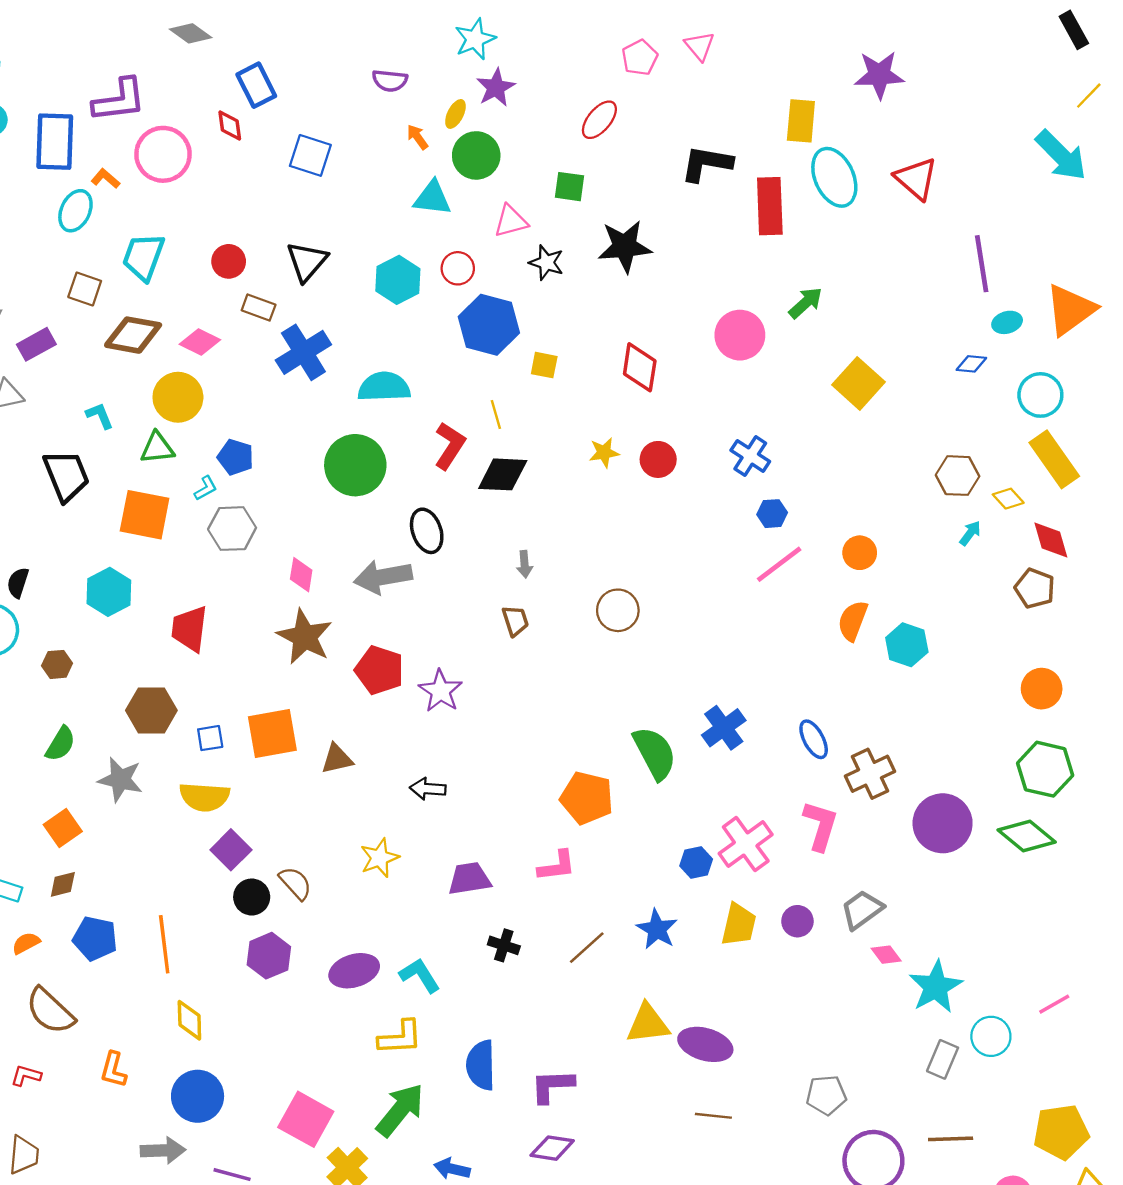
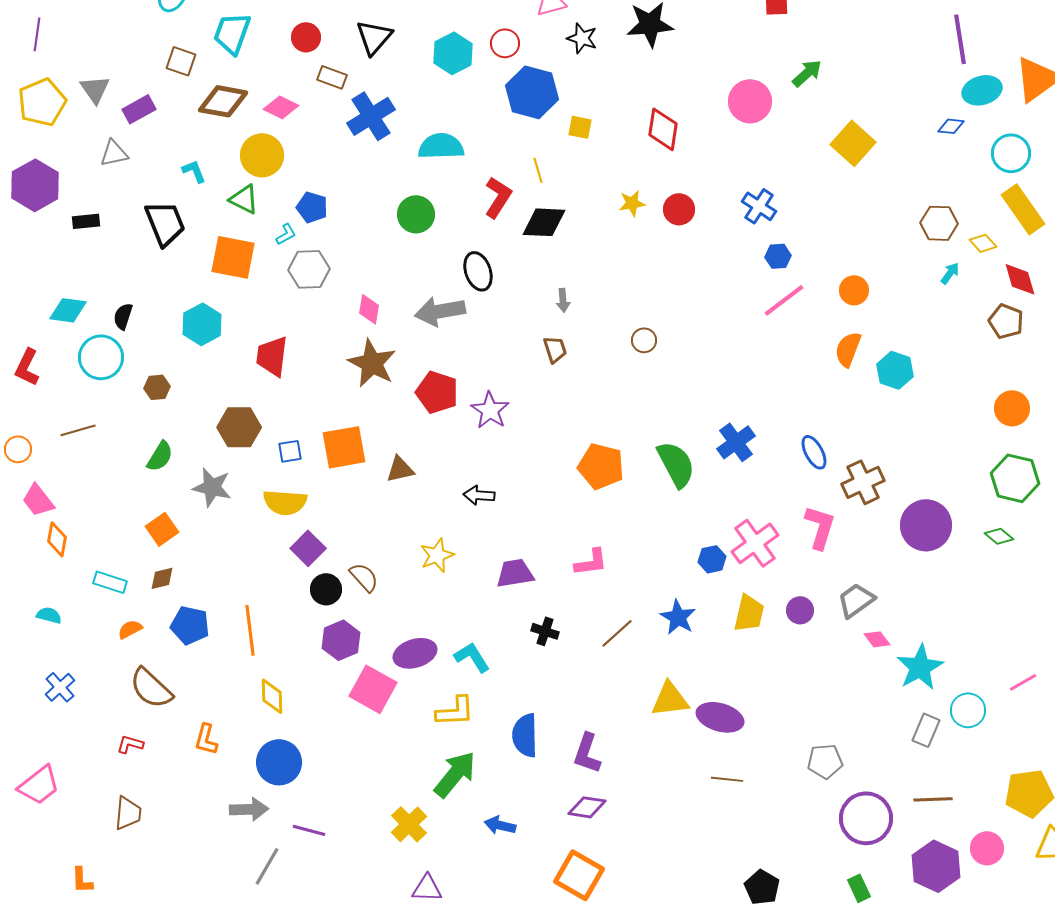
cyan ellipse: (1007, 322) -> (982, 90), size x1.5
green triangle: (157, 448) -> (244, 199), turned 32
green circle: (355, 465) -> (416, 214), size x0.7
brown circle: (618, 610) -> (644, 340), size x0.7
orange pentagon: (587, 798) -> (601, 466), moved
green diamond: (1027, 836) -> (999, 536), size x0.6
purple L-shape: (552, 1086) -> (587, 753), turned -69
pink square: (306, 1119) -> (373, 689), moved

